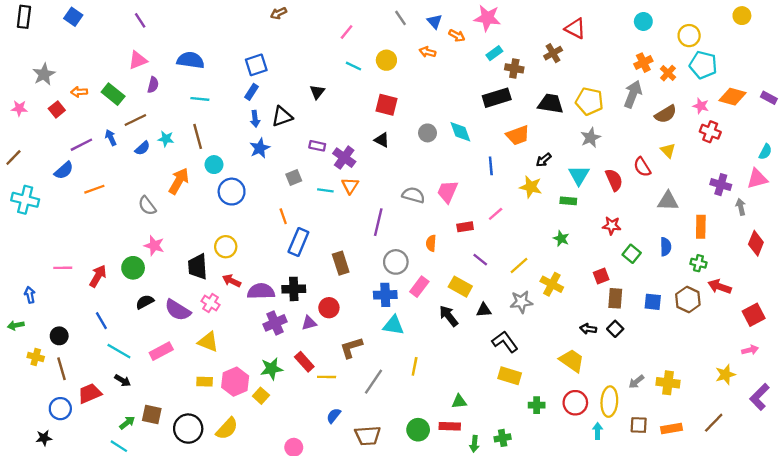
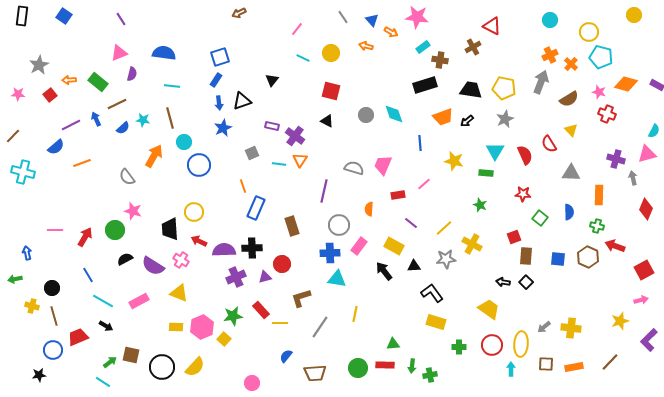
black arrow: (544, 160) -> (467, 121), moved
green arrow: (474, 444) -> (412, 366), moved

